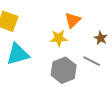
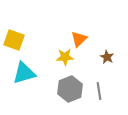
gray line: (92, 61) -> (99, 91), moved, turned 54

